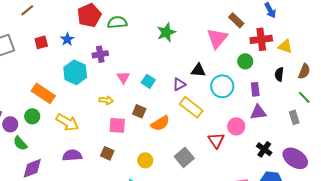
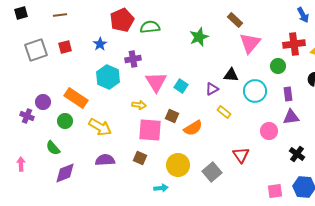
brown line: (27, 10) -> (60, 15), turned 32
brown rectangle: (236, 20) -> (235, 20), moved
red square: (41, 42) -> (65, 47), moved
pink triangle: (123, 77) -> (156, 82), size x1.6
yellow rectangle: (191, 107) -> (224, 112), size x0.6
purple circle: (10, 124) -> (43, 102), moved
pink square: (117, 125) -> (150, 130), size x1.4
red triangle: (216, 140) -> (241, 155), moved
gray square: (184, 157) -> (212, 172), moved
yellow circle: (145, 160) -> (178, 165), size x1.5

